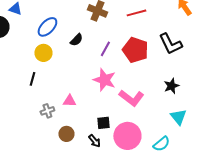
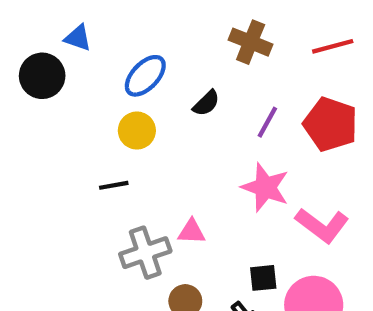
black line: (32, 79) -> (114, 185), turned 64
gray cross: (47, 111) -> (145, 253), size x1.6

